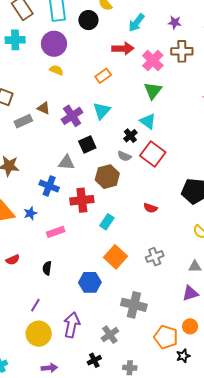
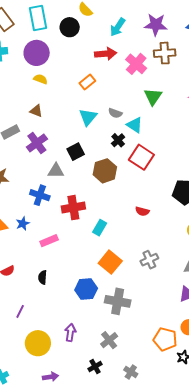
purple star: (175, 22) -> (156, 25), size x1.6
green triangle: (153, 91) -> (153, 97), moved
brown triangle: (44, 108) -> (36, 111), moved
purple cross: (72, 116) -> (37, 143), moved
gray semicircle: (124, 156) -> (115, 113), moved
brown hexagon: (107, 177) -> (105, 171), moved
purple line: (35, 305) -> (20, 311), moved
gray cross: (134, 305) -> (118, 301), moved
purple arrow: (72, 325) -> (70, 333), size x0.7
gray cross: (130, 368) -> (131, 372), turned 32

